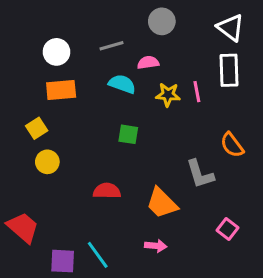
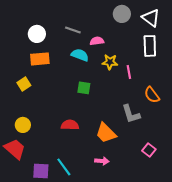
gray circle: (162, 21) -> (122, 14), moved
gray line: (111, 46) -> (73, 30), turned 35
pink line: (197, 92) -> (129, 72), moved
yellow circle: (47, 162) -> (23, 125), moved

